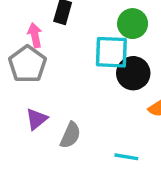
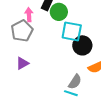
green circle: (133, 24) -> (59, 12), moved
gray semicircle: (70, 135) -> (75, 82), moved

